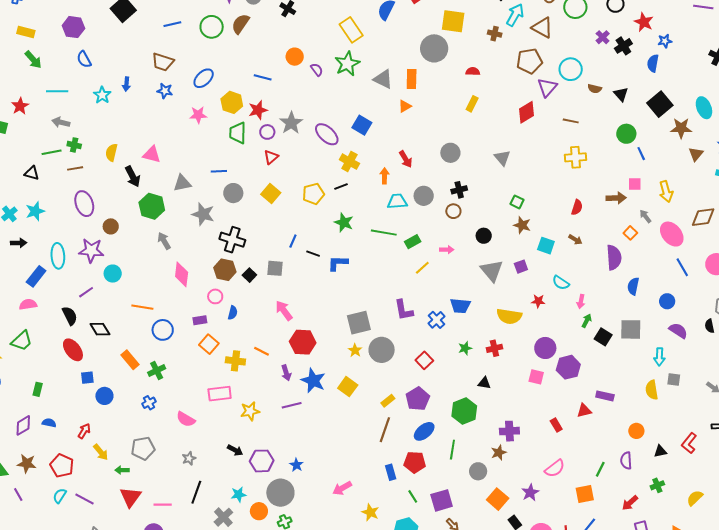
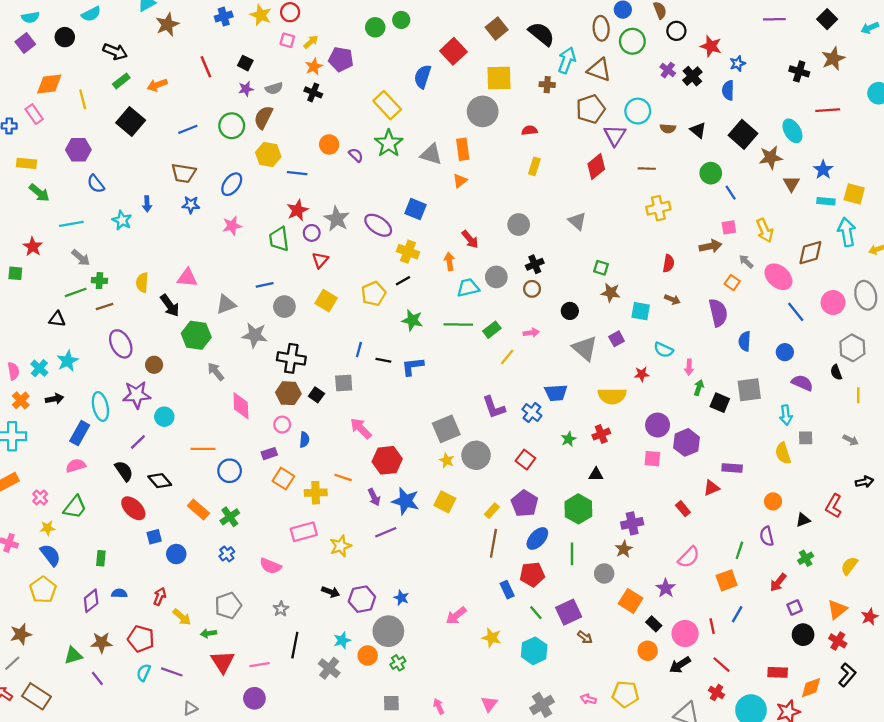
yellow hexagon: (232, 102) -> (268, 155), moved
gray arrow: (61, 122) -> (81, 258), turned -144

